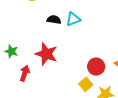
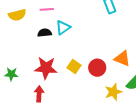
red arrow: (25, 73) -> (39, 94), moved
yellow square: (86, 84) -> (74, 66), moved

